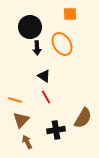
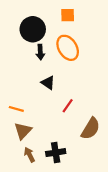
orange square: (70, 14) -> (68, 15), moved
red line: (46, 97) -> (68, 106), moved, turned 64
black cross: (56, 130) -> (56, 153), moved

